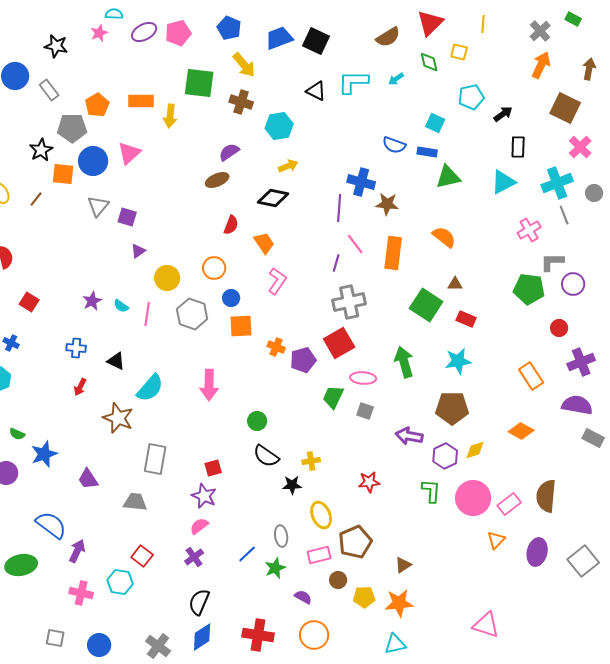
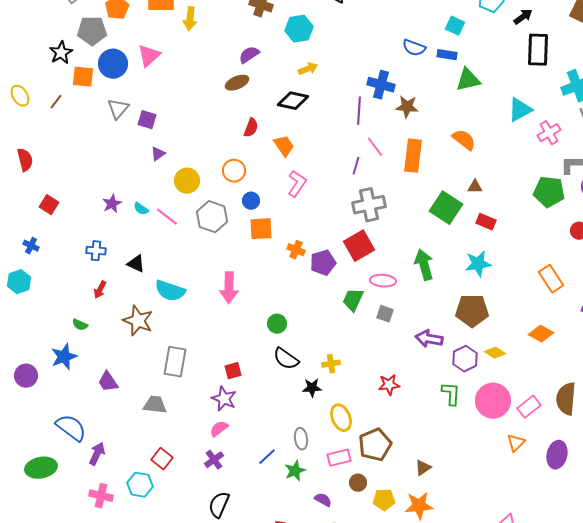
black rectangle: (518, 147) -> (538, 50), size x1.5
cyan triangle: (503, 182) -> (520, 110), moved
pink line: (147, 314) -> (167, 217), turned -60
cyan semicircle: (150, 388) -> (170, 291), turned 68
green semicircle: (17, 434) -> (80, 325), moved
yellow diamond: (475, 450) -> (495, 353), turned 50

